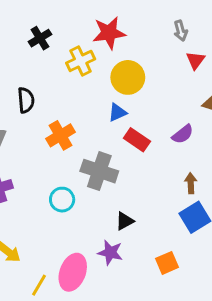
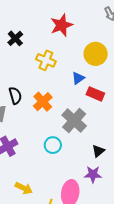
yellow cross: (81, 61) -> (46, 60), moved, turned -30
yellow circle: (128, 77) -> (96, 54), moved
black semicircle: (26, 100) -> (15, 96), moved
gray cross: (99, 171) -> (74, 121), turned 35

